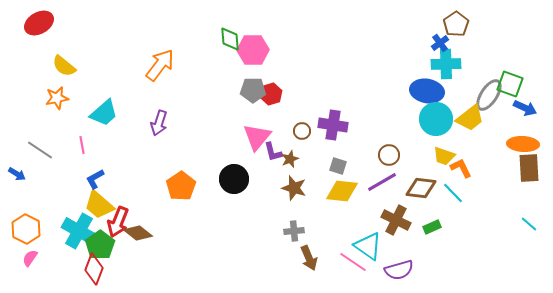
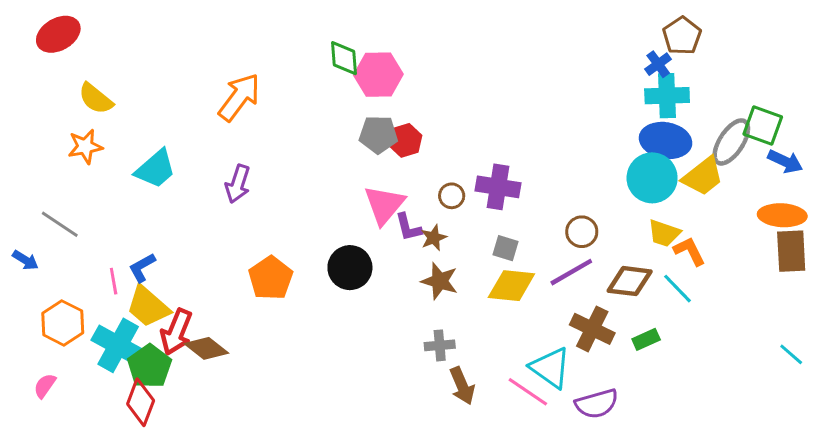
blue ellipse: (427, 91) -> (666, 140), moved
pink line: (82, 145) -> (114, 281), moved
cyan line: (529, 224) -> (791, 354), moved
orange hexagon: (26, 229) -> (63, 323), moved

